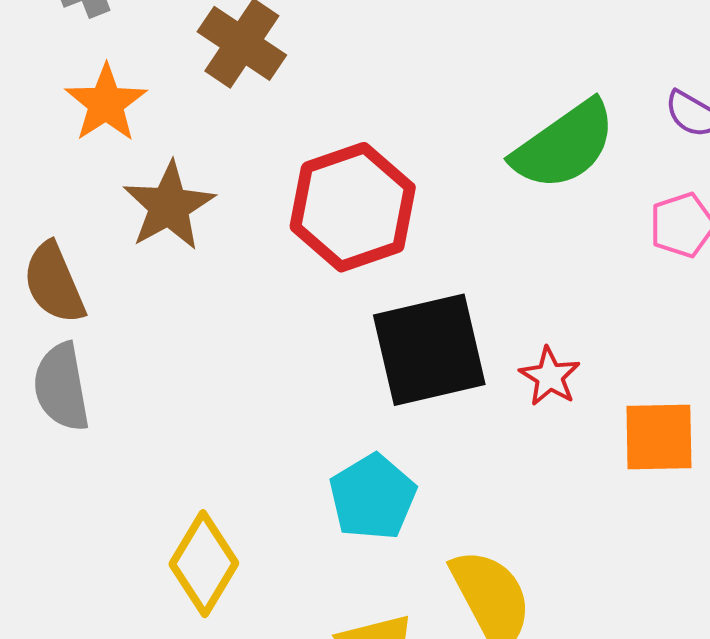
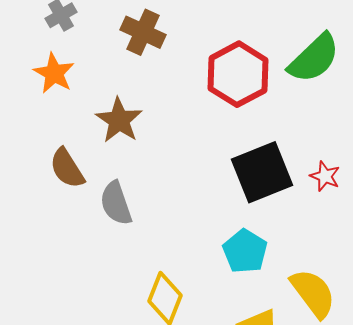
orange star: (106, 103) -> (54, 73), moved
red hexagon: (353, 207) -> (238, 74), moved
gray semicircle: (61, 387) -> (116, 203), moved

